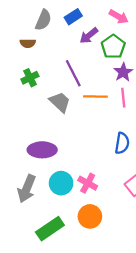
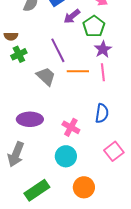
brown semicircle: (28, 43) -> (11, 36), moved
cyan circle: (61, 183) -> (66, 156), moved
pink cross: (88, 183) -> (71, 127), moved
orange circle: (90, 216) -> (84, 187), moved

